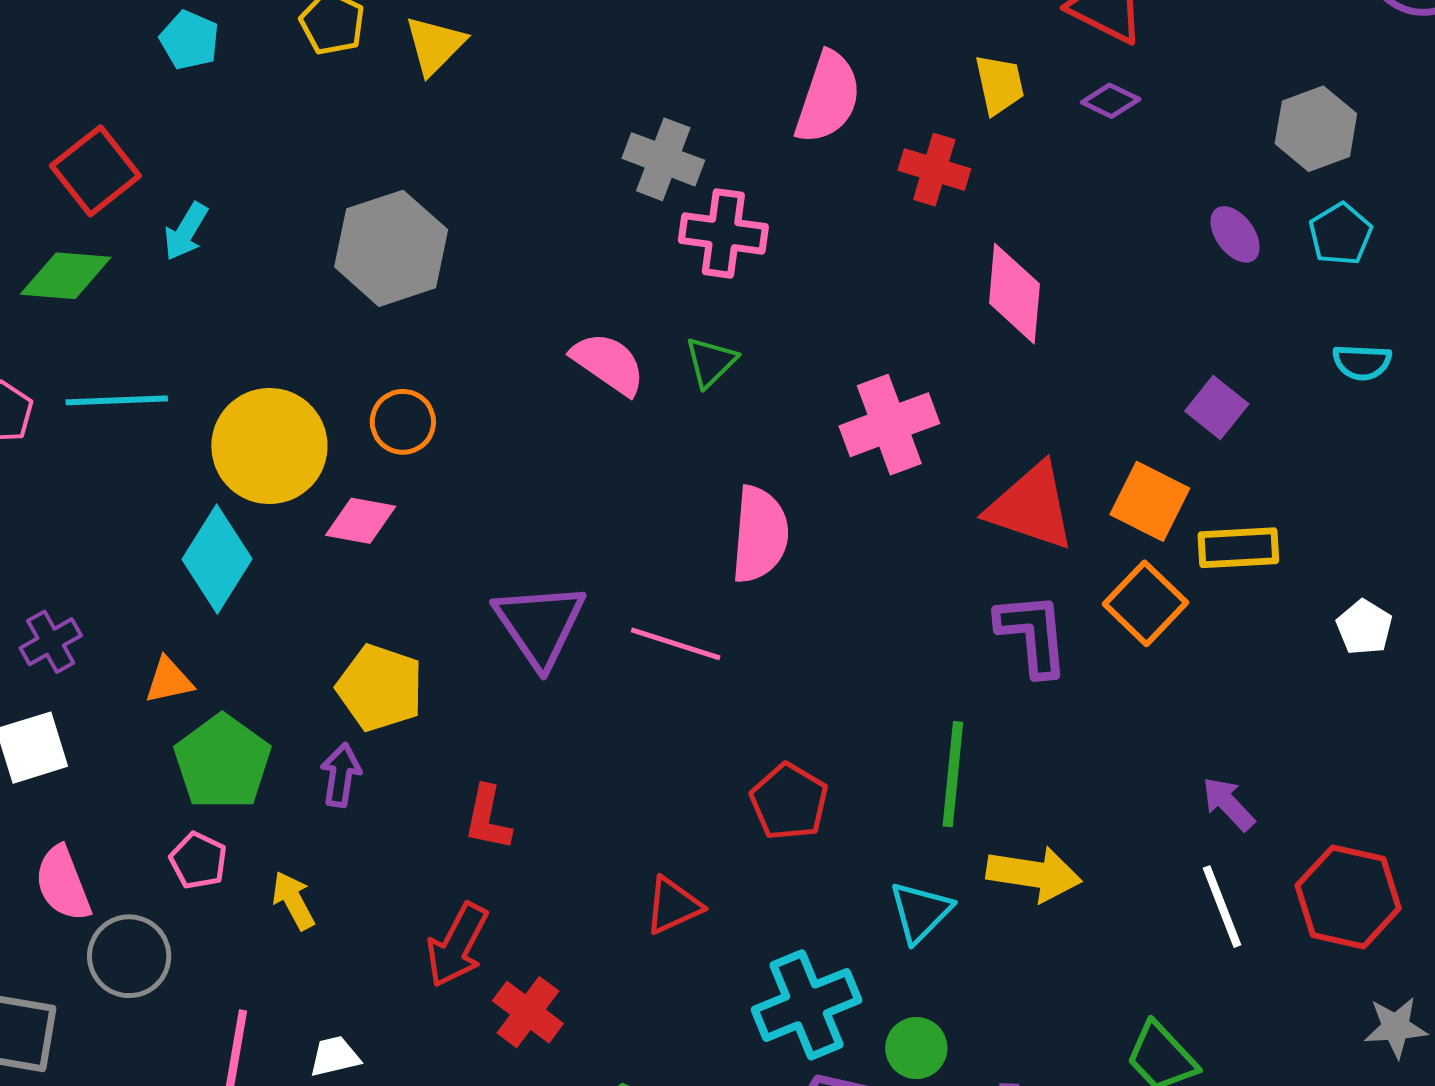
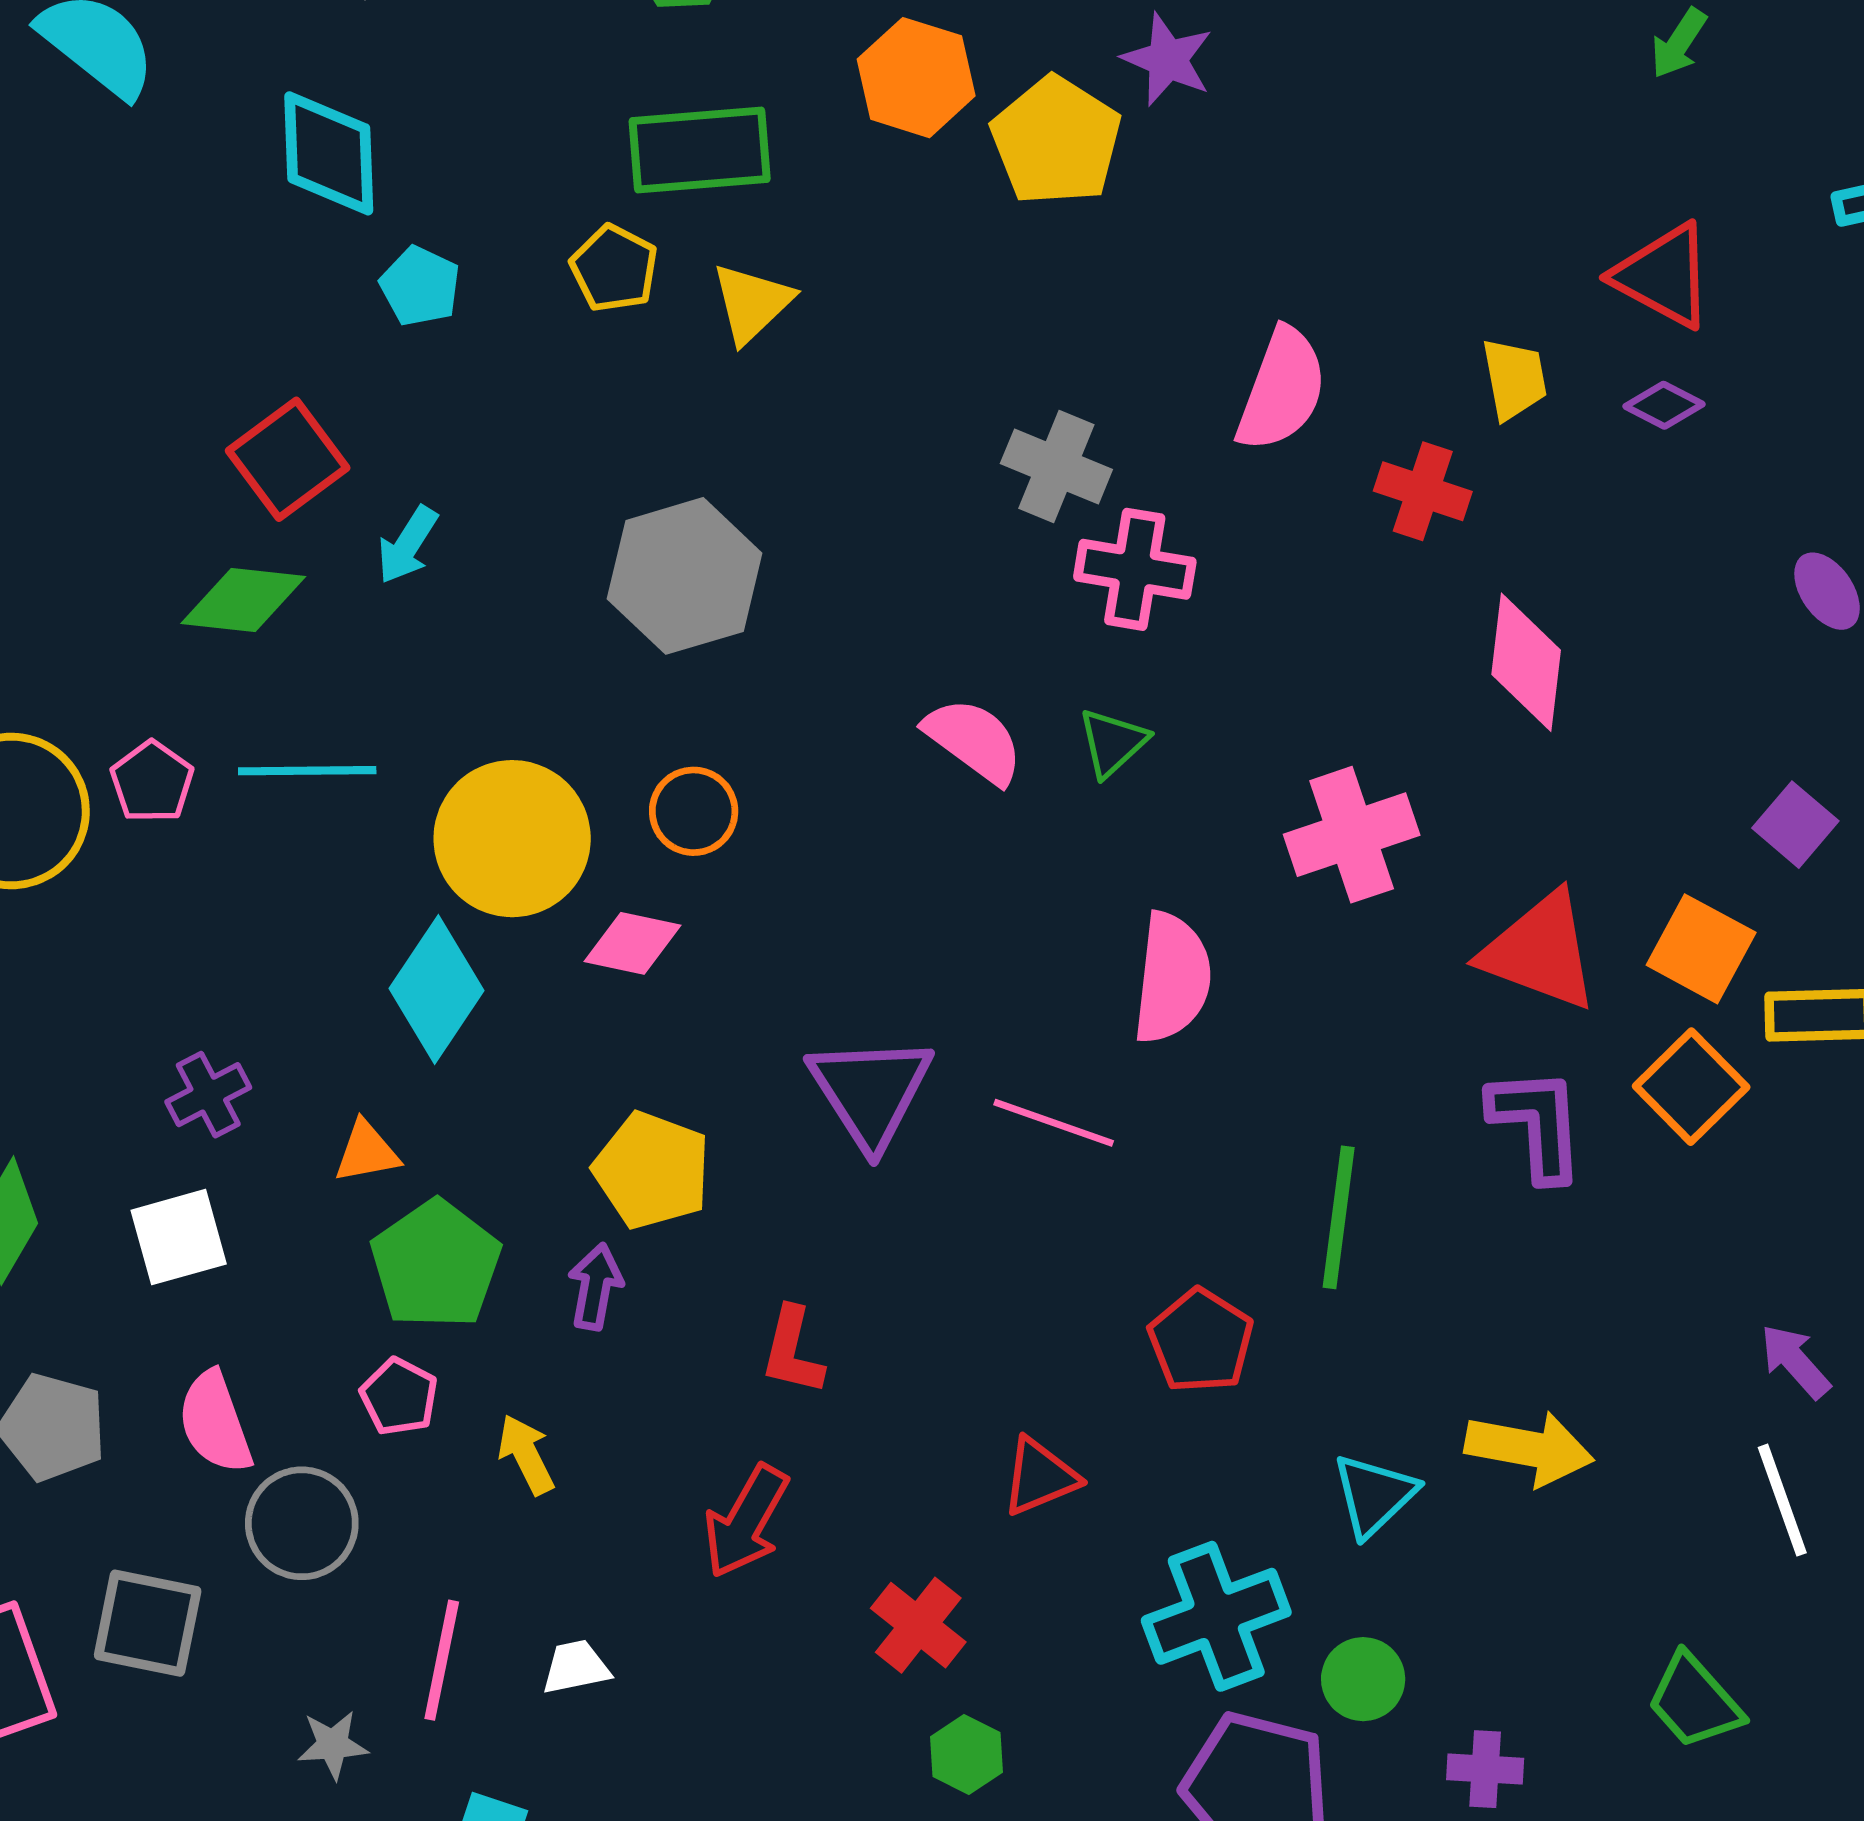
green line: (953, 774) -> (1339, 1217), moved
red cross: (528, 1012) -> (918, 1625), moved

